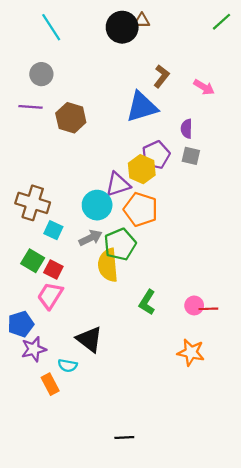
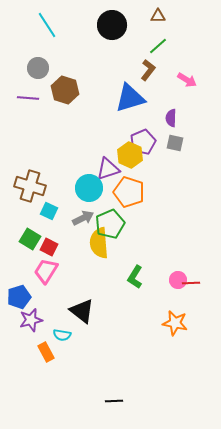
brown triangle: (142, 21) -> (158, 16), moved
green line: (221, 22) -> (158, 46), moved
brown hexagon: (71, 118) -> (65, 90), moved

